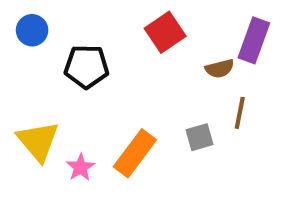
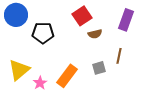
blue circle: (32, 30) -> (16, 15), size x1.5
brown semicircle: (220, 69) -> (95, 34), moved
yellow triangle: (38, 141) -> (19, 70), turned 30

